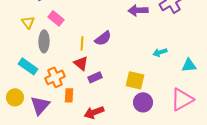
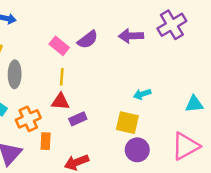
pink rectangle: (56, 18) -> (59, 46), moved
purple semicircle: (103, 38) -> (88, 40), moved
cyan arrow: (160, 52) -> (142, 94), moved
red triangle: (81, 63) -> (60, 102), turned -35

